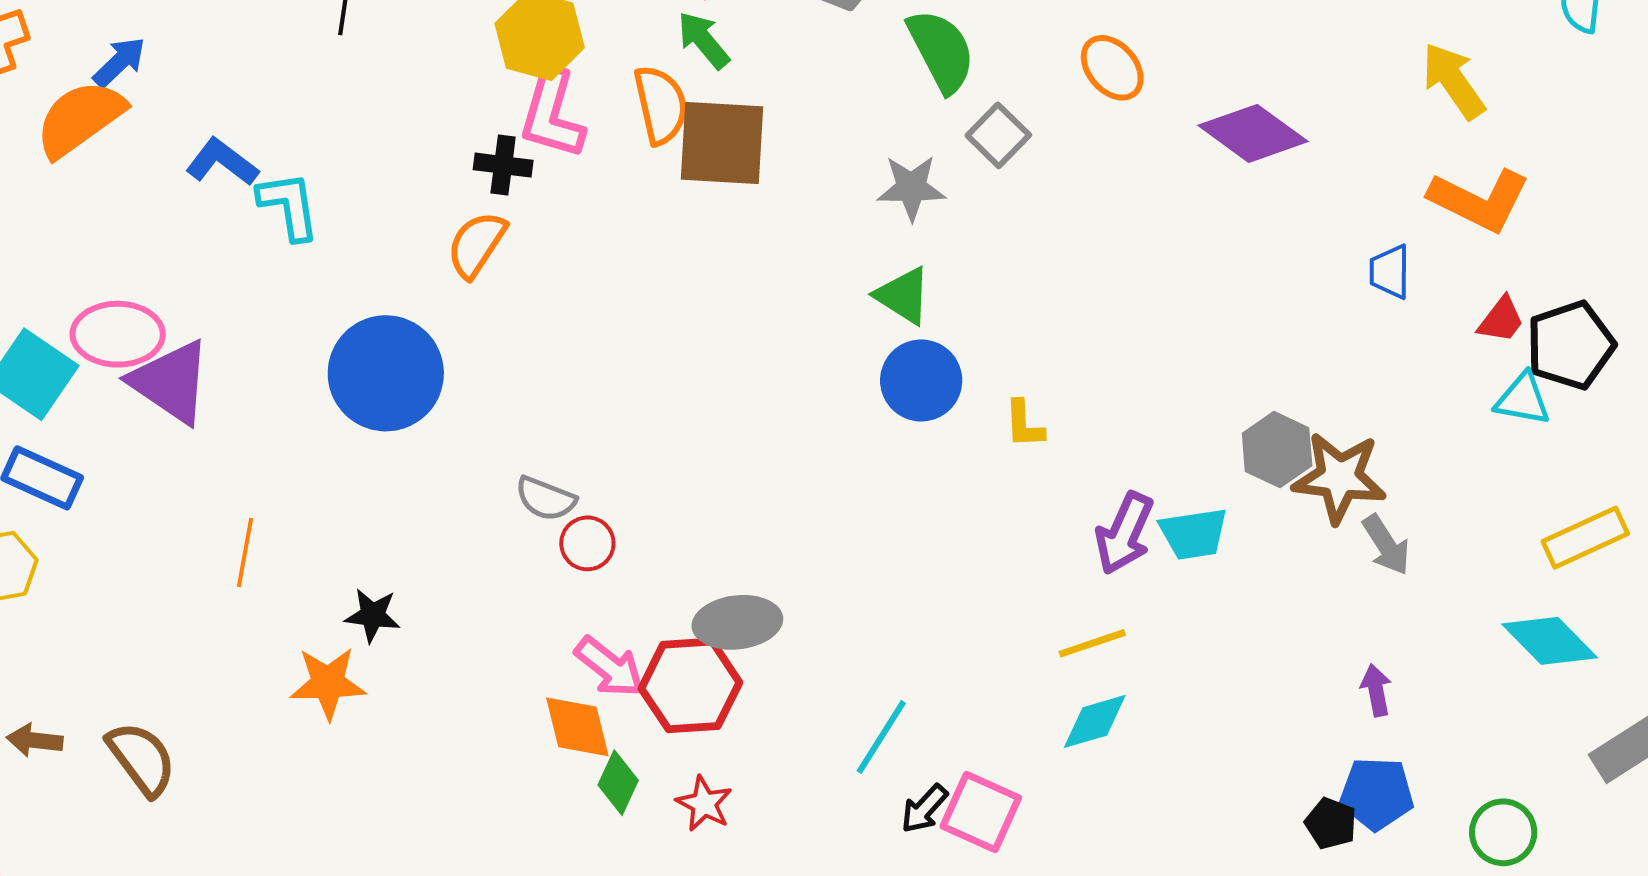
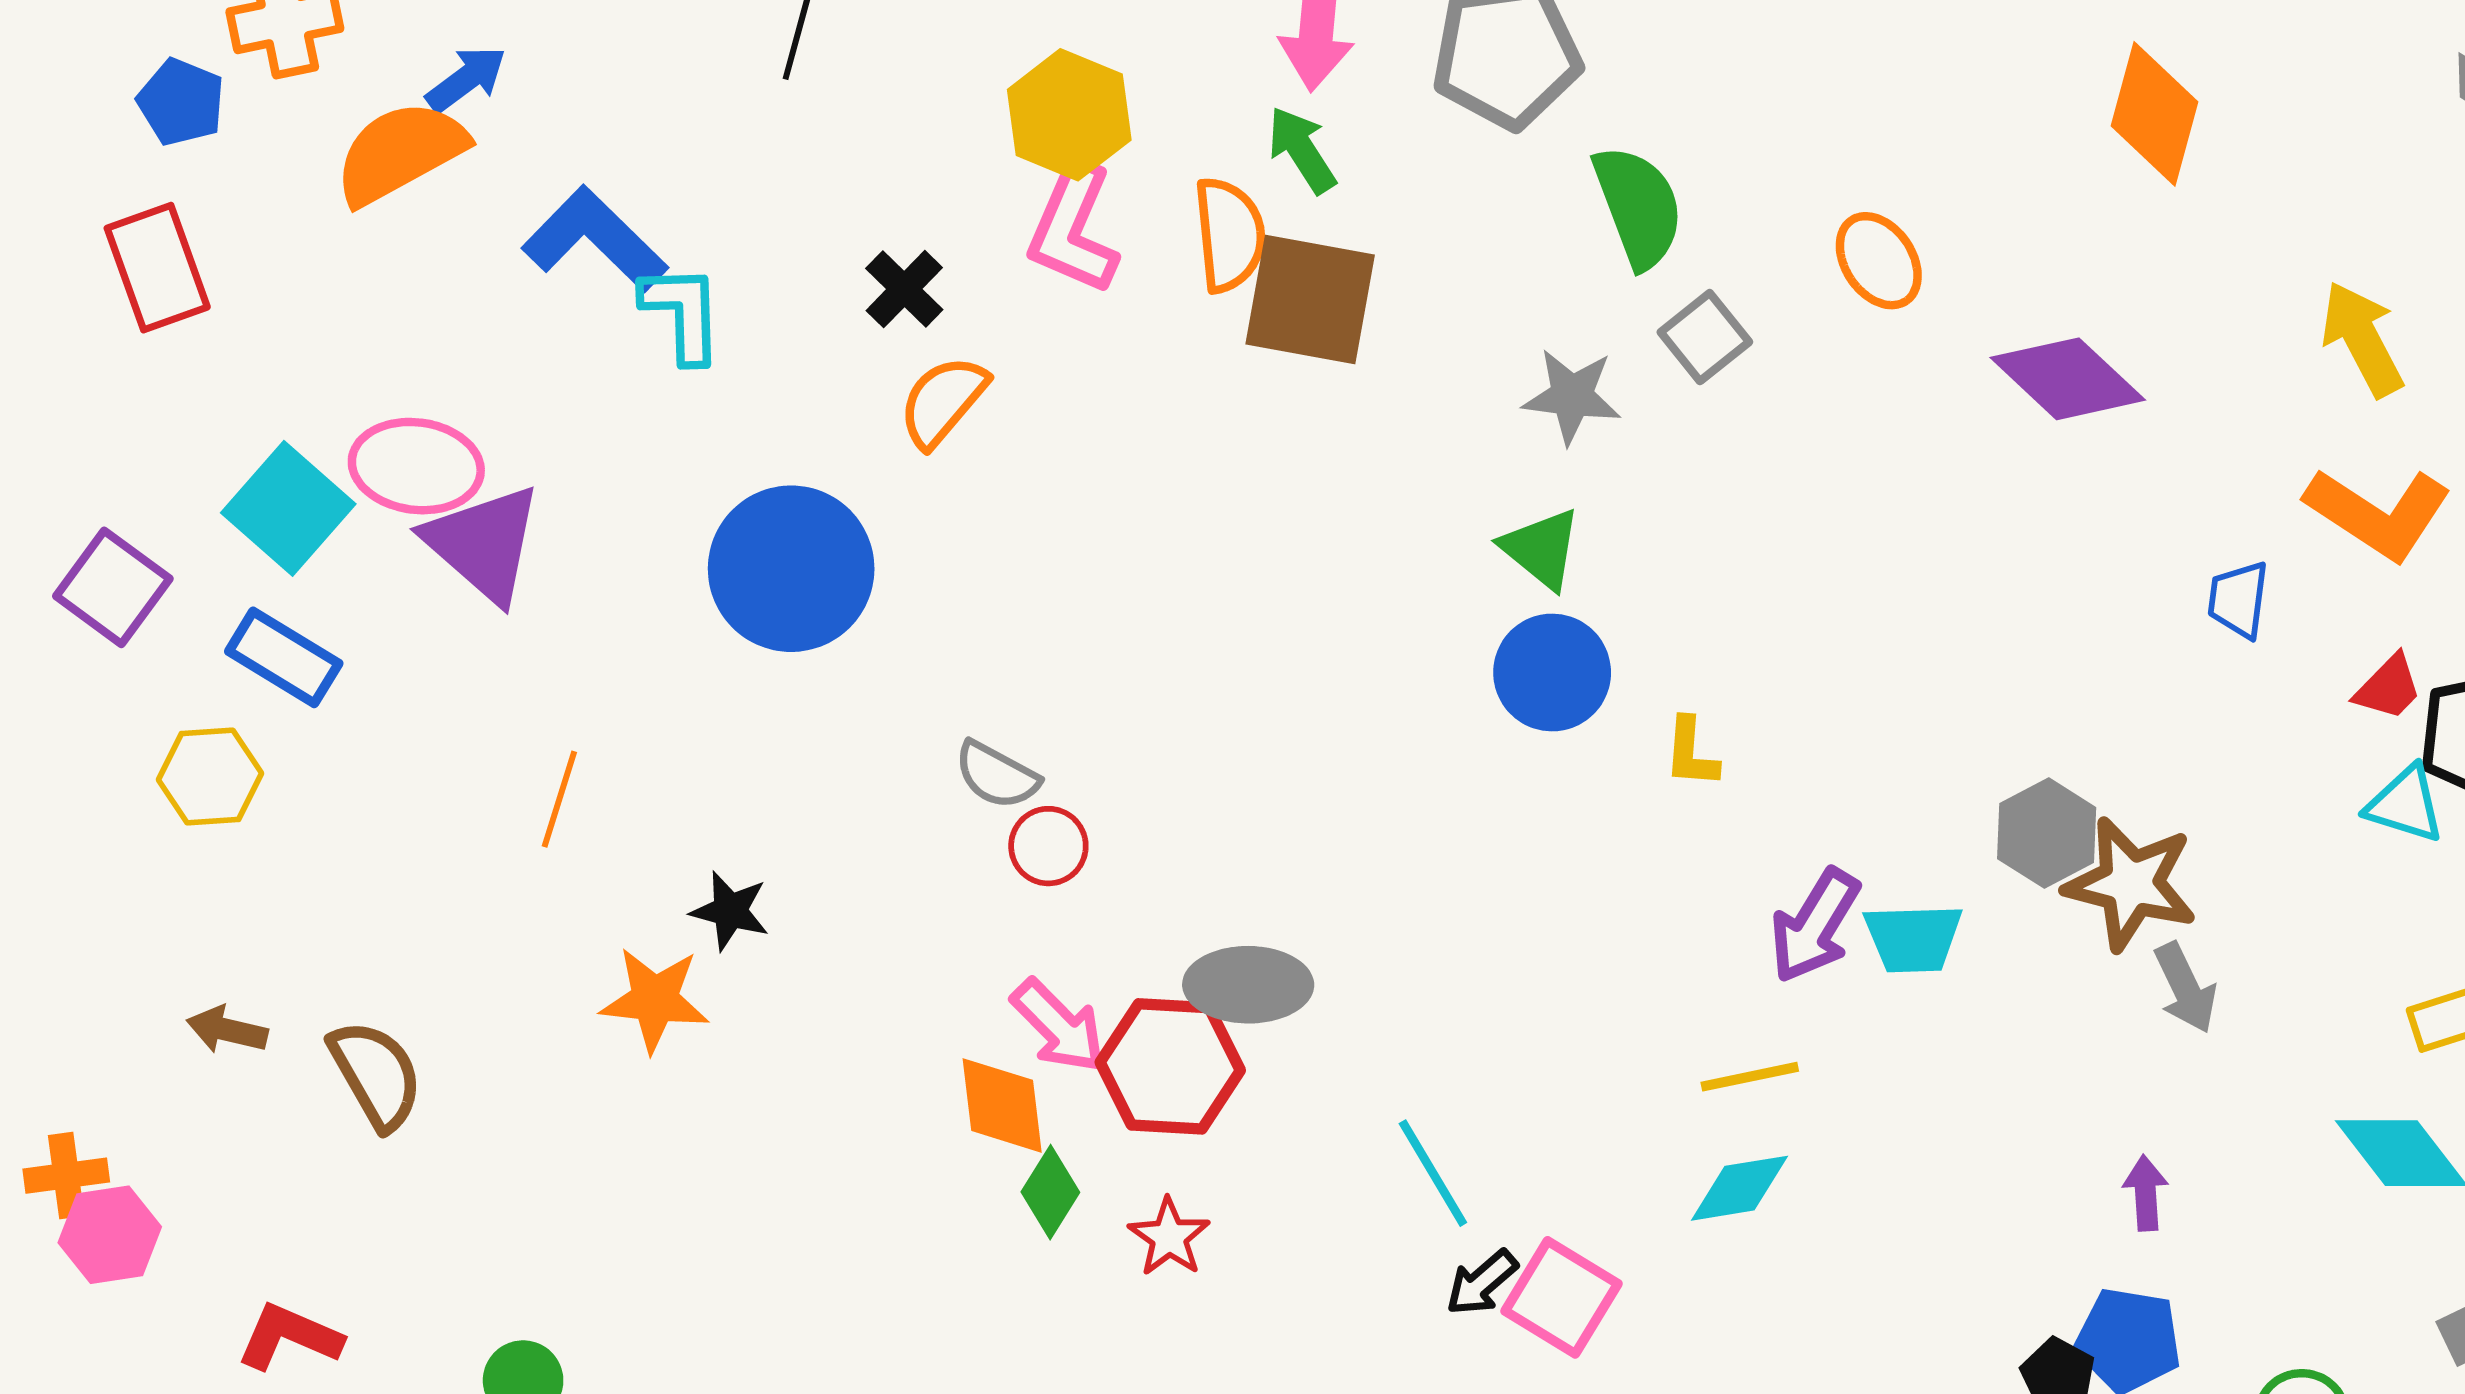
blue L-shape: (222, 162) -> (595, 239), size x1.4
black cross: (503, 165) -> (904, 289), moved, turned 30
cyan line: (881, 737) -> (1433, 1173), turned -70

